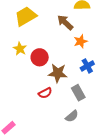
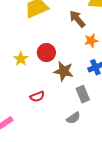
yellow star: (20, 49) -> (21, 59), moved
red semicircle: (45, 93) -> (37, 96), moved

